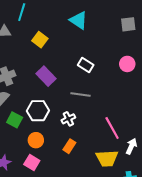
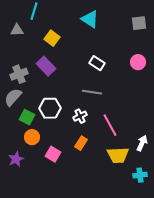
purple rectangle: (46, 76) -> (46, 66), moved
pink line: (112, 128) -> (110, 125), moved
orange circle: (36, 140) -> (32, 137), moved
pink square: (32, 162) -> (53, 154), moved

